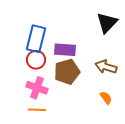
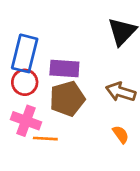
orange line: (37, 110) -> (45, 139), moved

